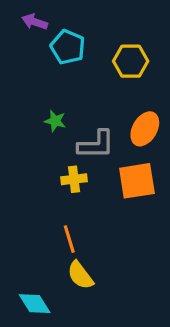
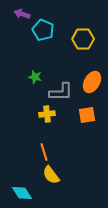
orange square: (137, 181) -> (87, 115), size x0.7

